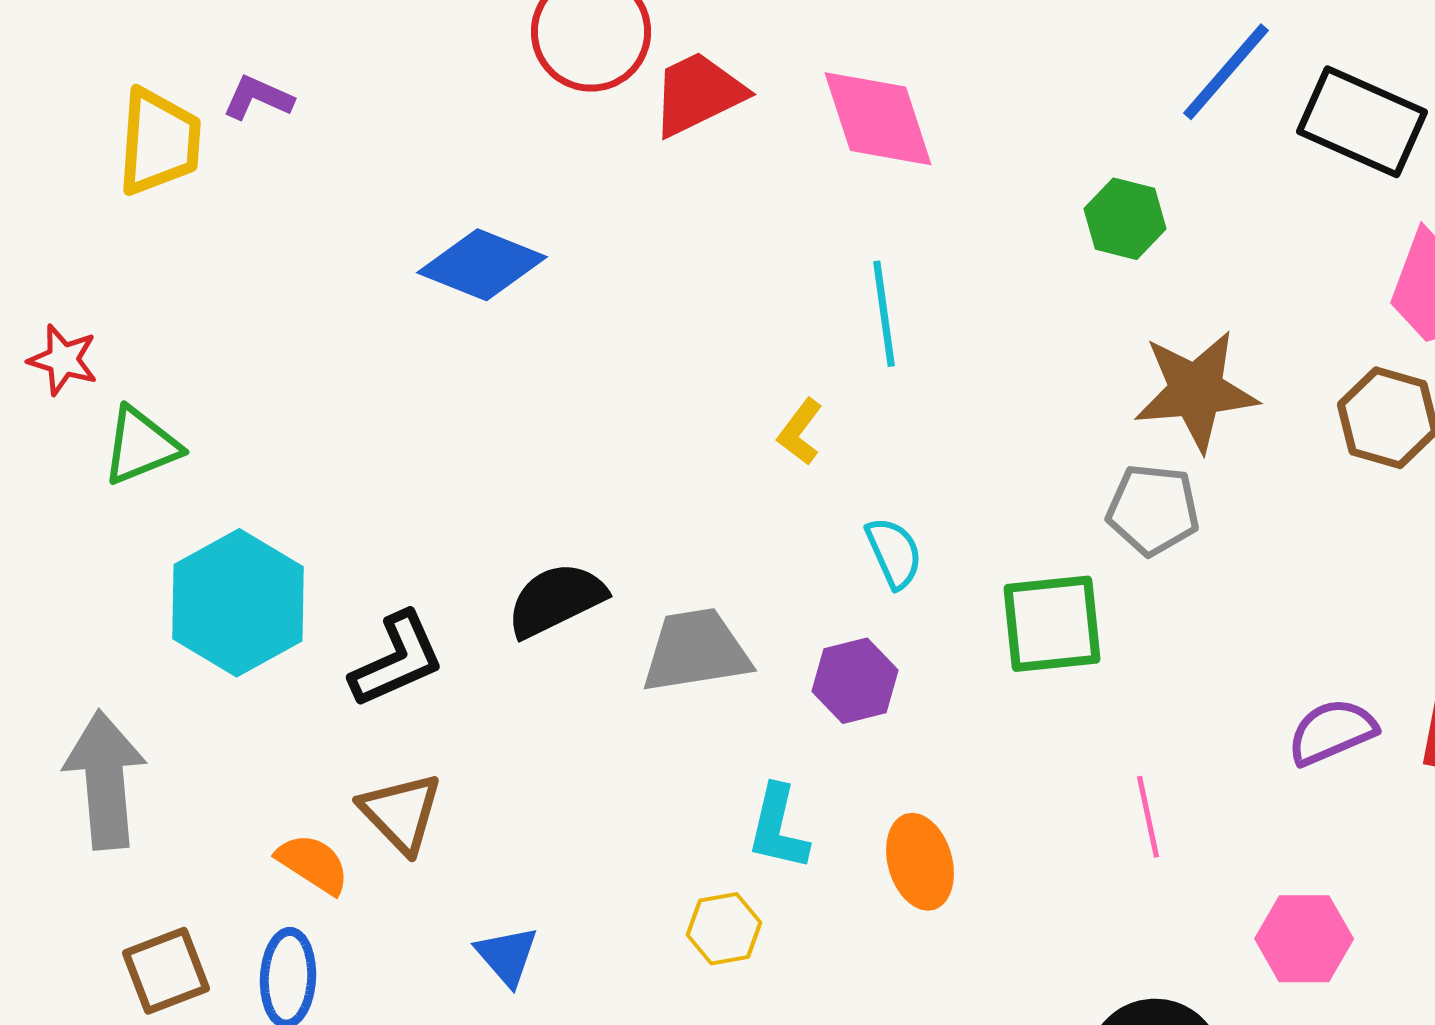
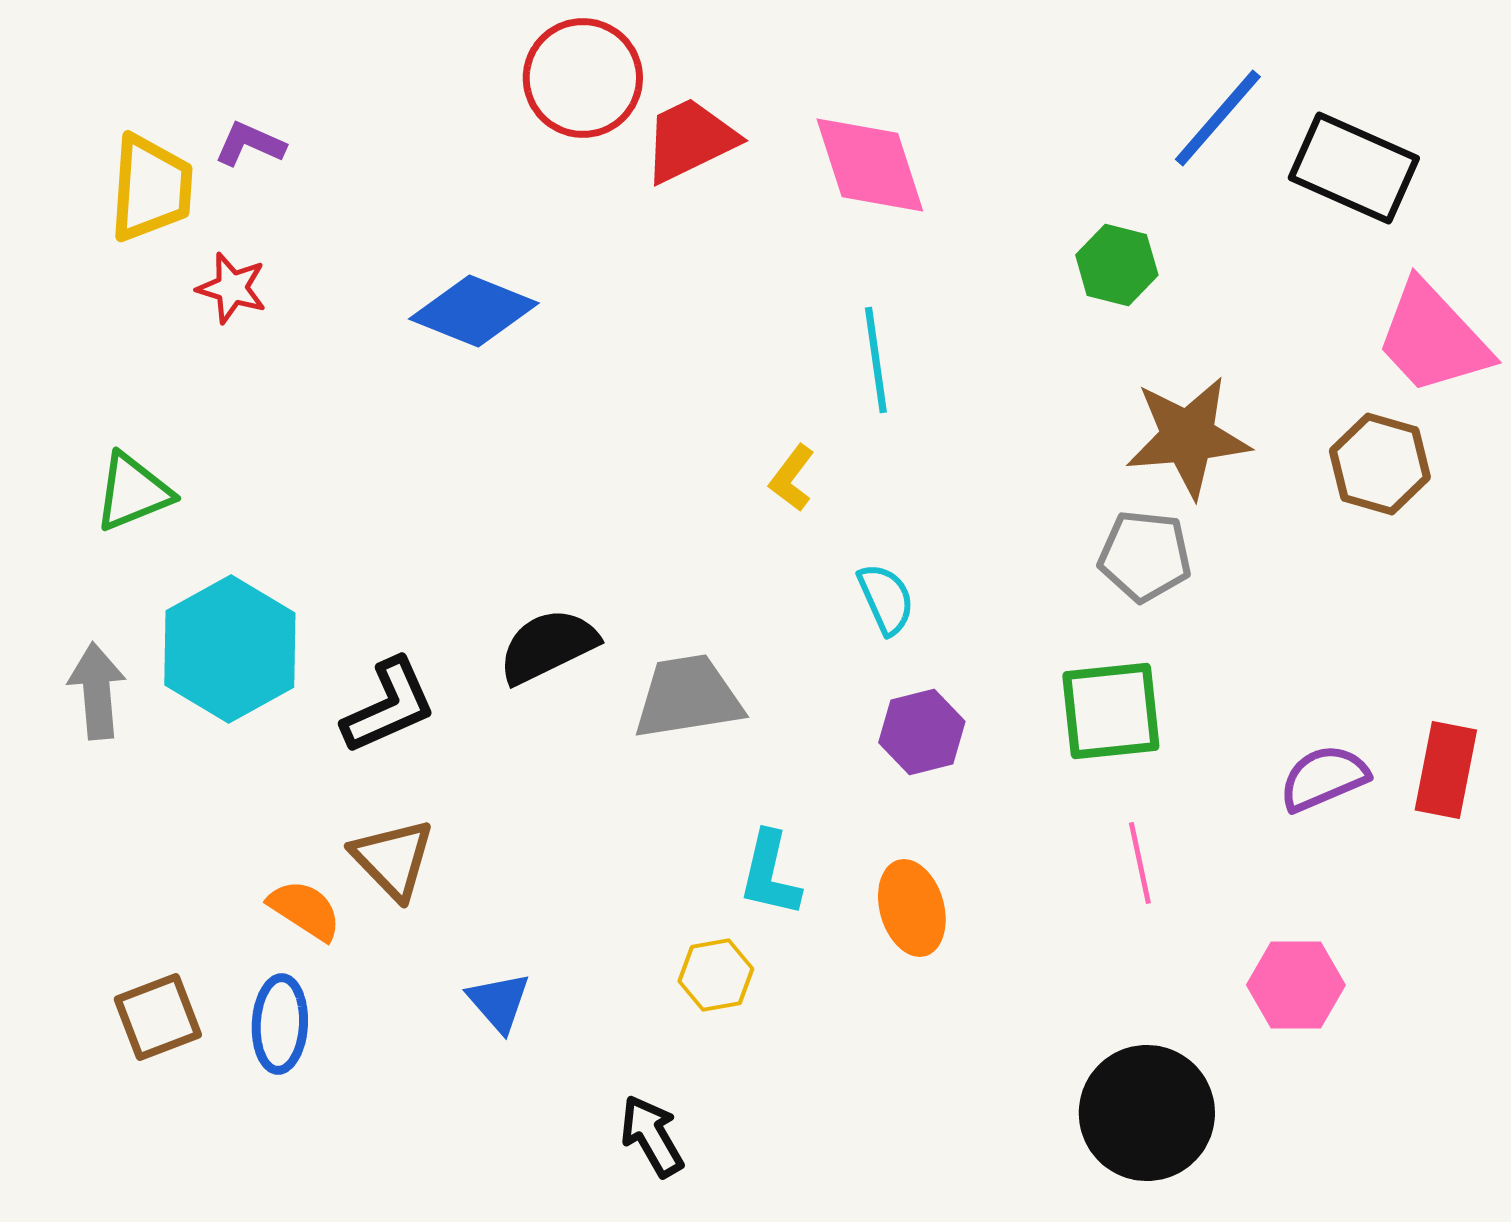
red star: (63, 360) -> (232, 288), moved
green square: (1052, 624) -> (1111, 711), moved
purple hexagon: (855, 681) -> (922, 732), moved
gray arrow: (105, 780) -> (97, 691), moved, size x0.7

